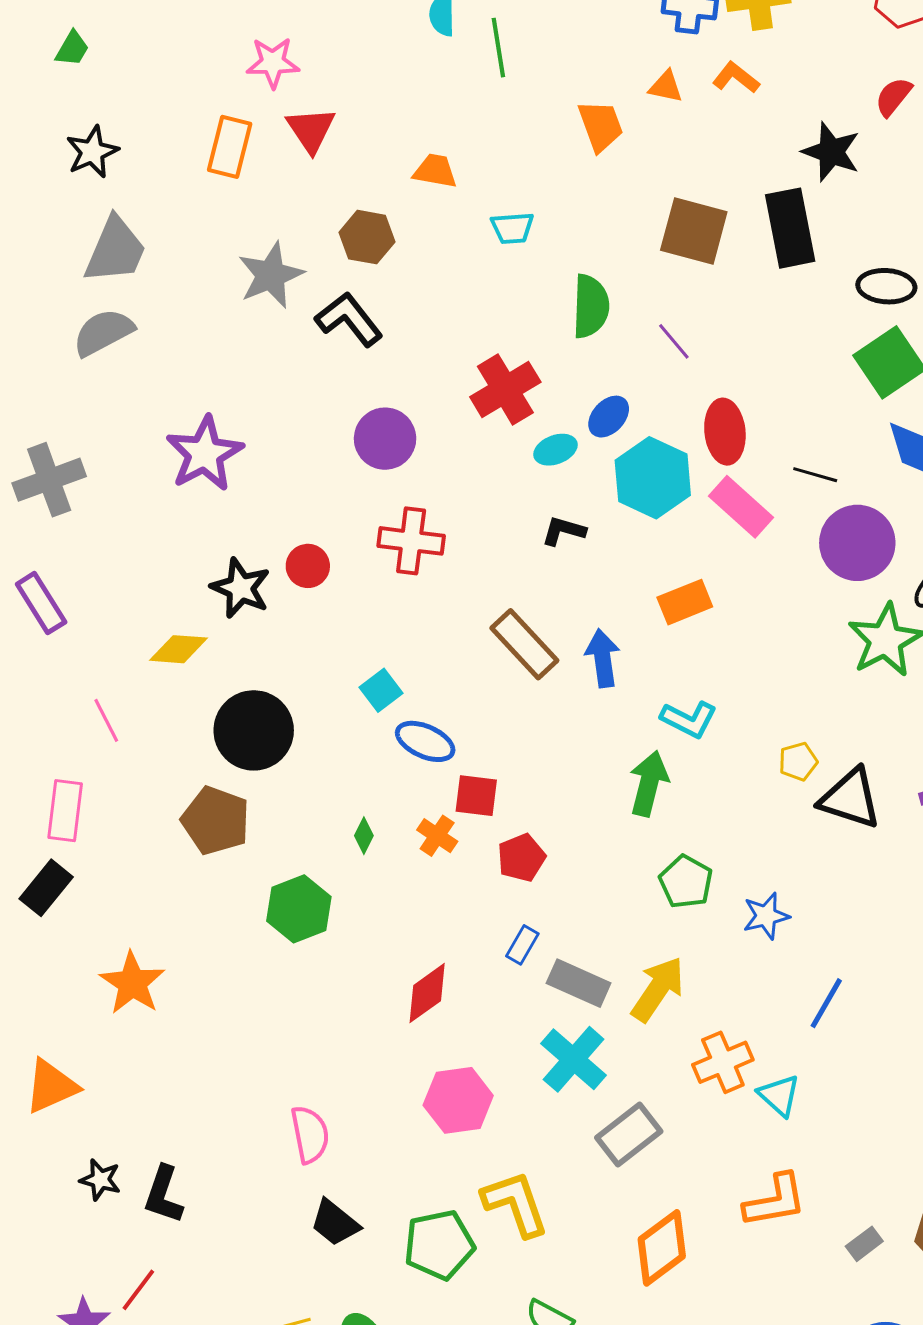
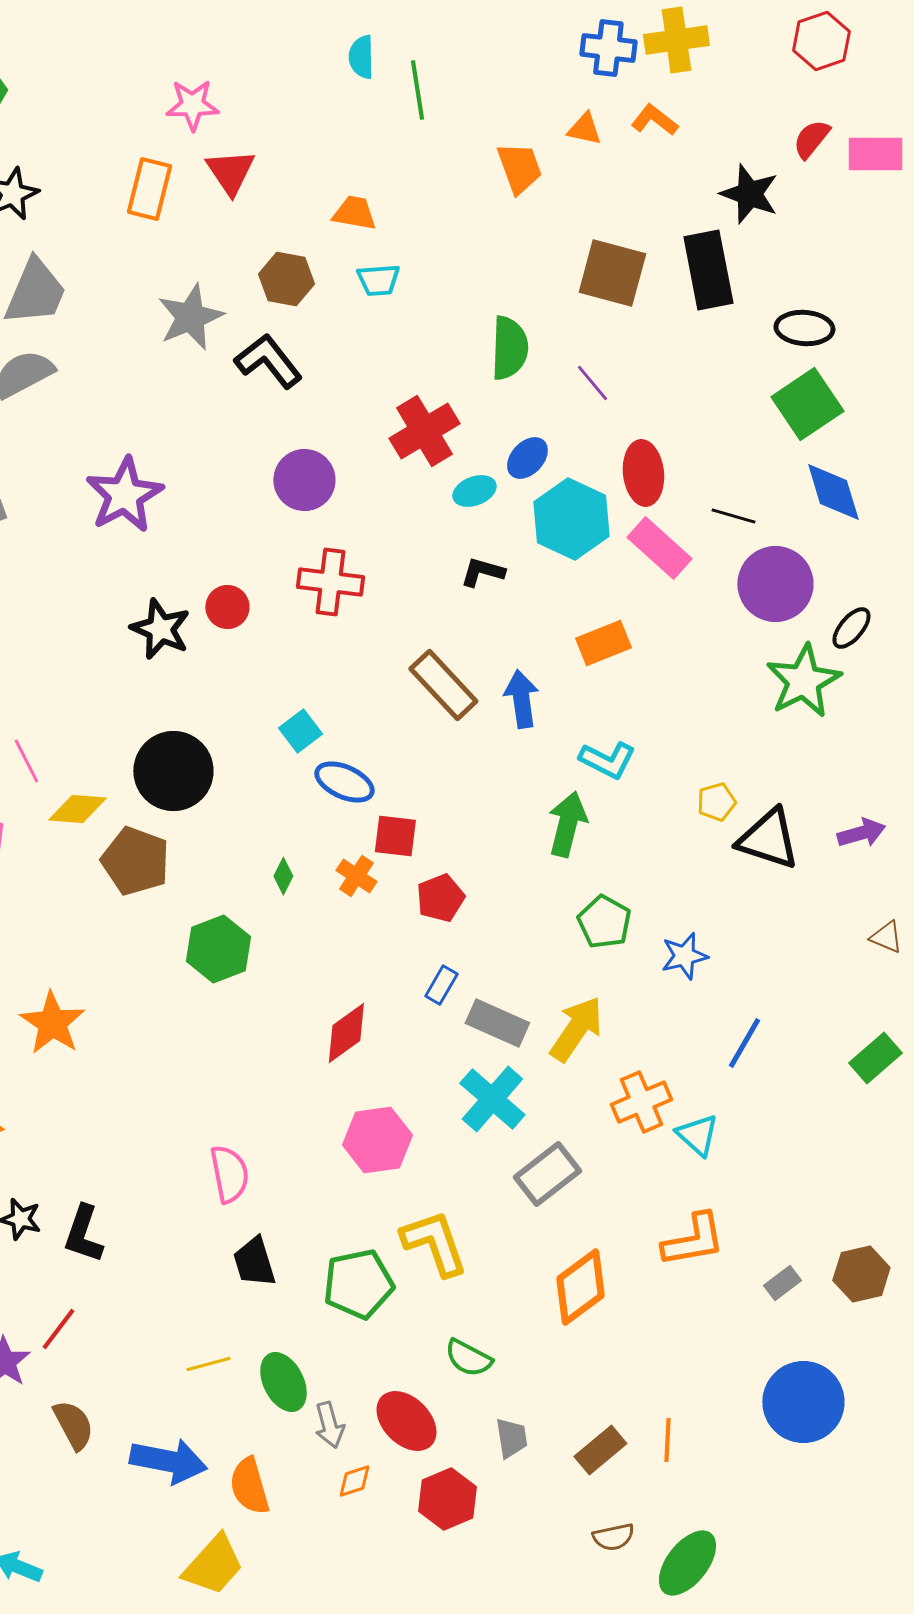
cyan trapezoid: (512, 228) -> (378, 280), moved
yellow diamond: (178, 649) -> (77, 809), moved
black trapezoid: (335, 1223) -> (254, 1262), turned 34

